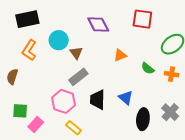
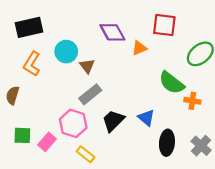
orange triangle: (120, 55) -> (139, 48), moved
green semicircle: (148, 68) -> (172, 83), size x1.6
orange cross: (172, 74) -> (192, 101), moved
black trapezoid: (98, 100) -> (113, 121), turned 45
gray cross: (170, 112) -> (201, 146), moved
pink rectangle: (36, 124) -> (47, 142), moved

